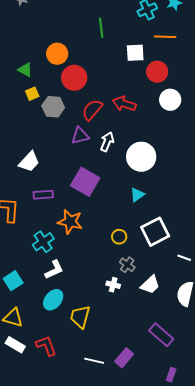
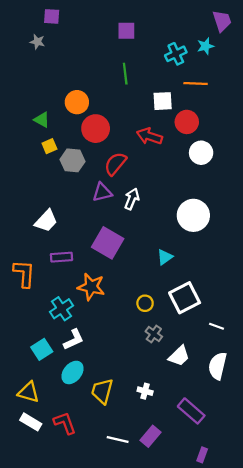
red arrow: (124, 104) -> (149, 136), moved
white circle: (141, 157) -> (193, 215), moved
cyan square: (13, 281) -> (42, 349), moved
white cross: (113, 285) -> (145, 391), moved

